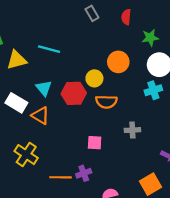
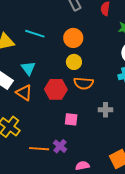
orange circle: (118, 62) -> (73, 38), moved
red hexagon: (74, 93) -> (56, 89), moved
purple cross: (84, 173) -> (60, 146), turned -32

